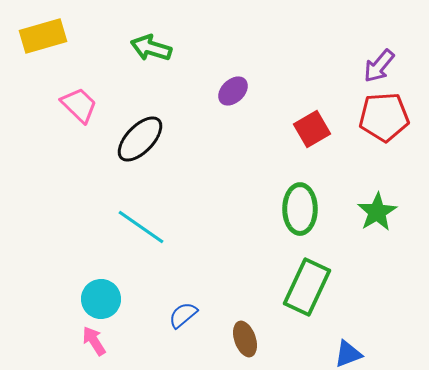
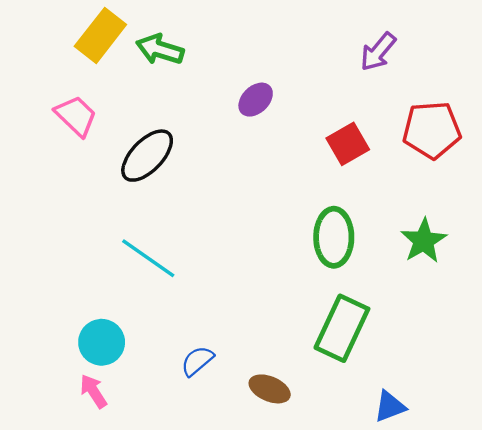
yellow rectangle: (43, 36) -> (100, 35), moved, turned -36
purple arrow: (379, 66) -> (378, 52), moved
brown ellipse: (245, 339) -> (270, 389), turned -48

